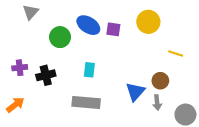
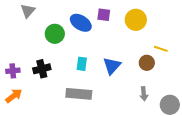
purple square: (113, 29) -> (104, 15), moved
purple cross: (20, 68) -> (13, 71), moved
brown circle: (160, 81) -> (147, 63), moved
blue triangle: (135, 92) -> (112, 66), moved

